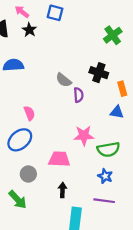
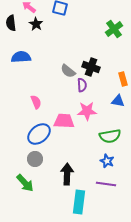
black cross: (99, 73) -> (91, 67), moved
pink star: (84, 136) -> (87, 111), moved
blue ellipse: (20, 140) -> (39, 134), moved
pink trapezoid: (59, 159) -> (64, 121), moved
black arrow: (62, 190) -> (67, 174), size x1.5

